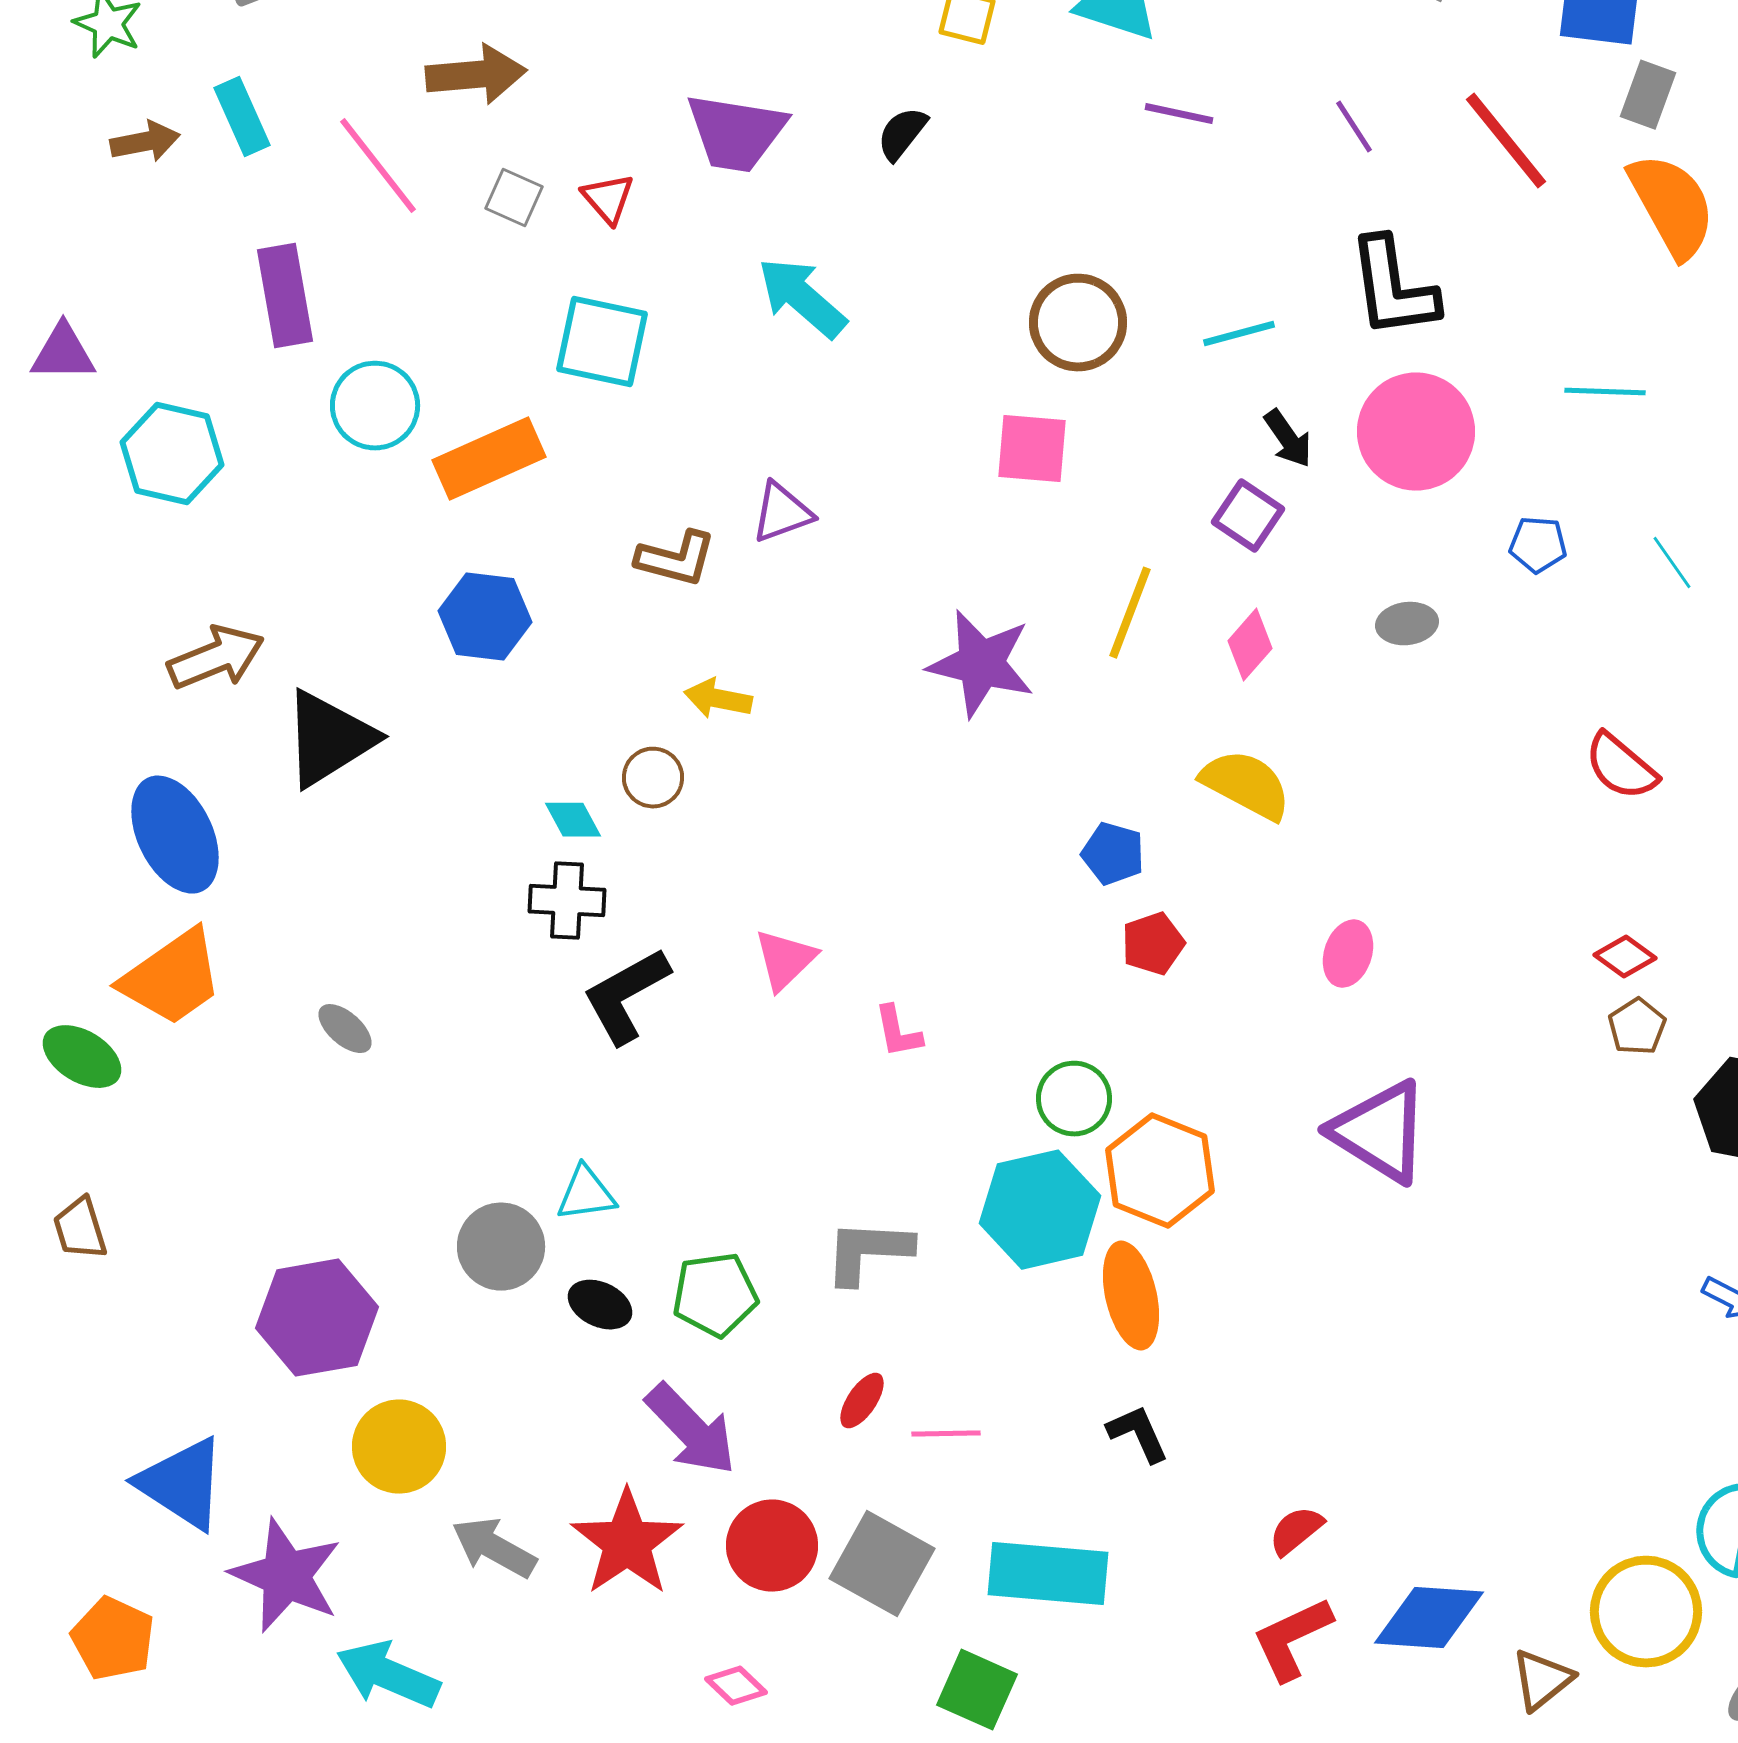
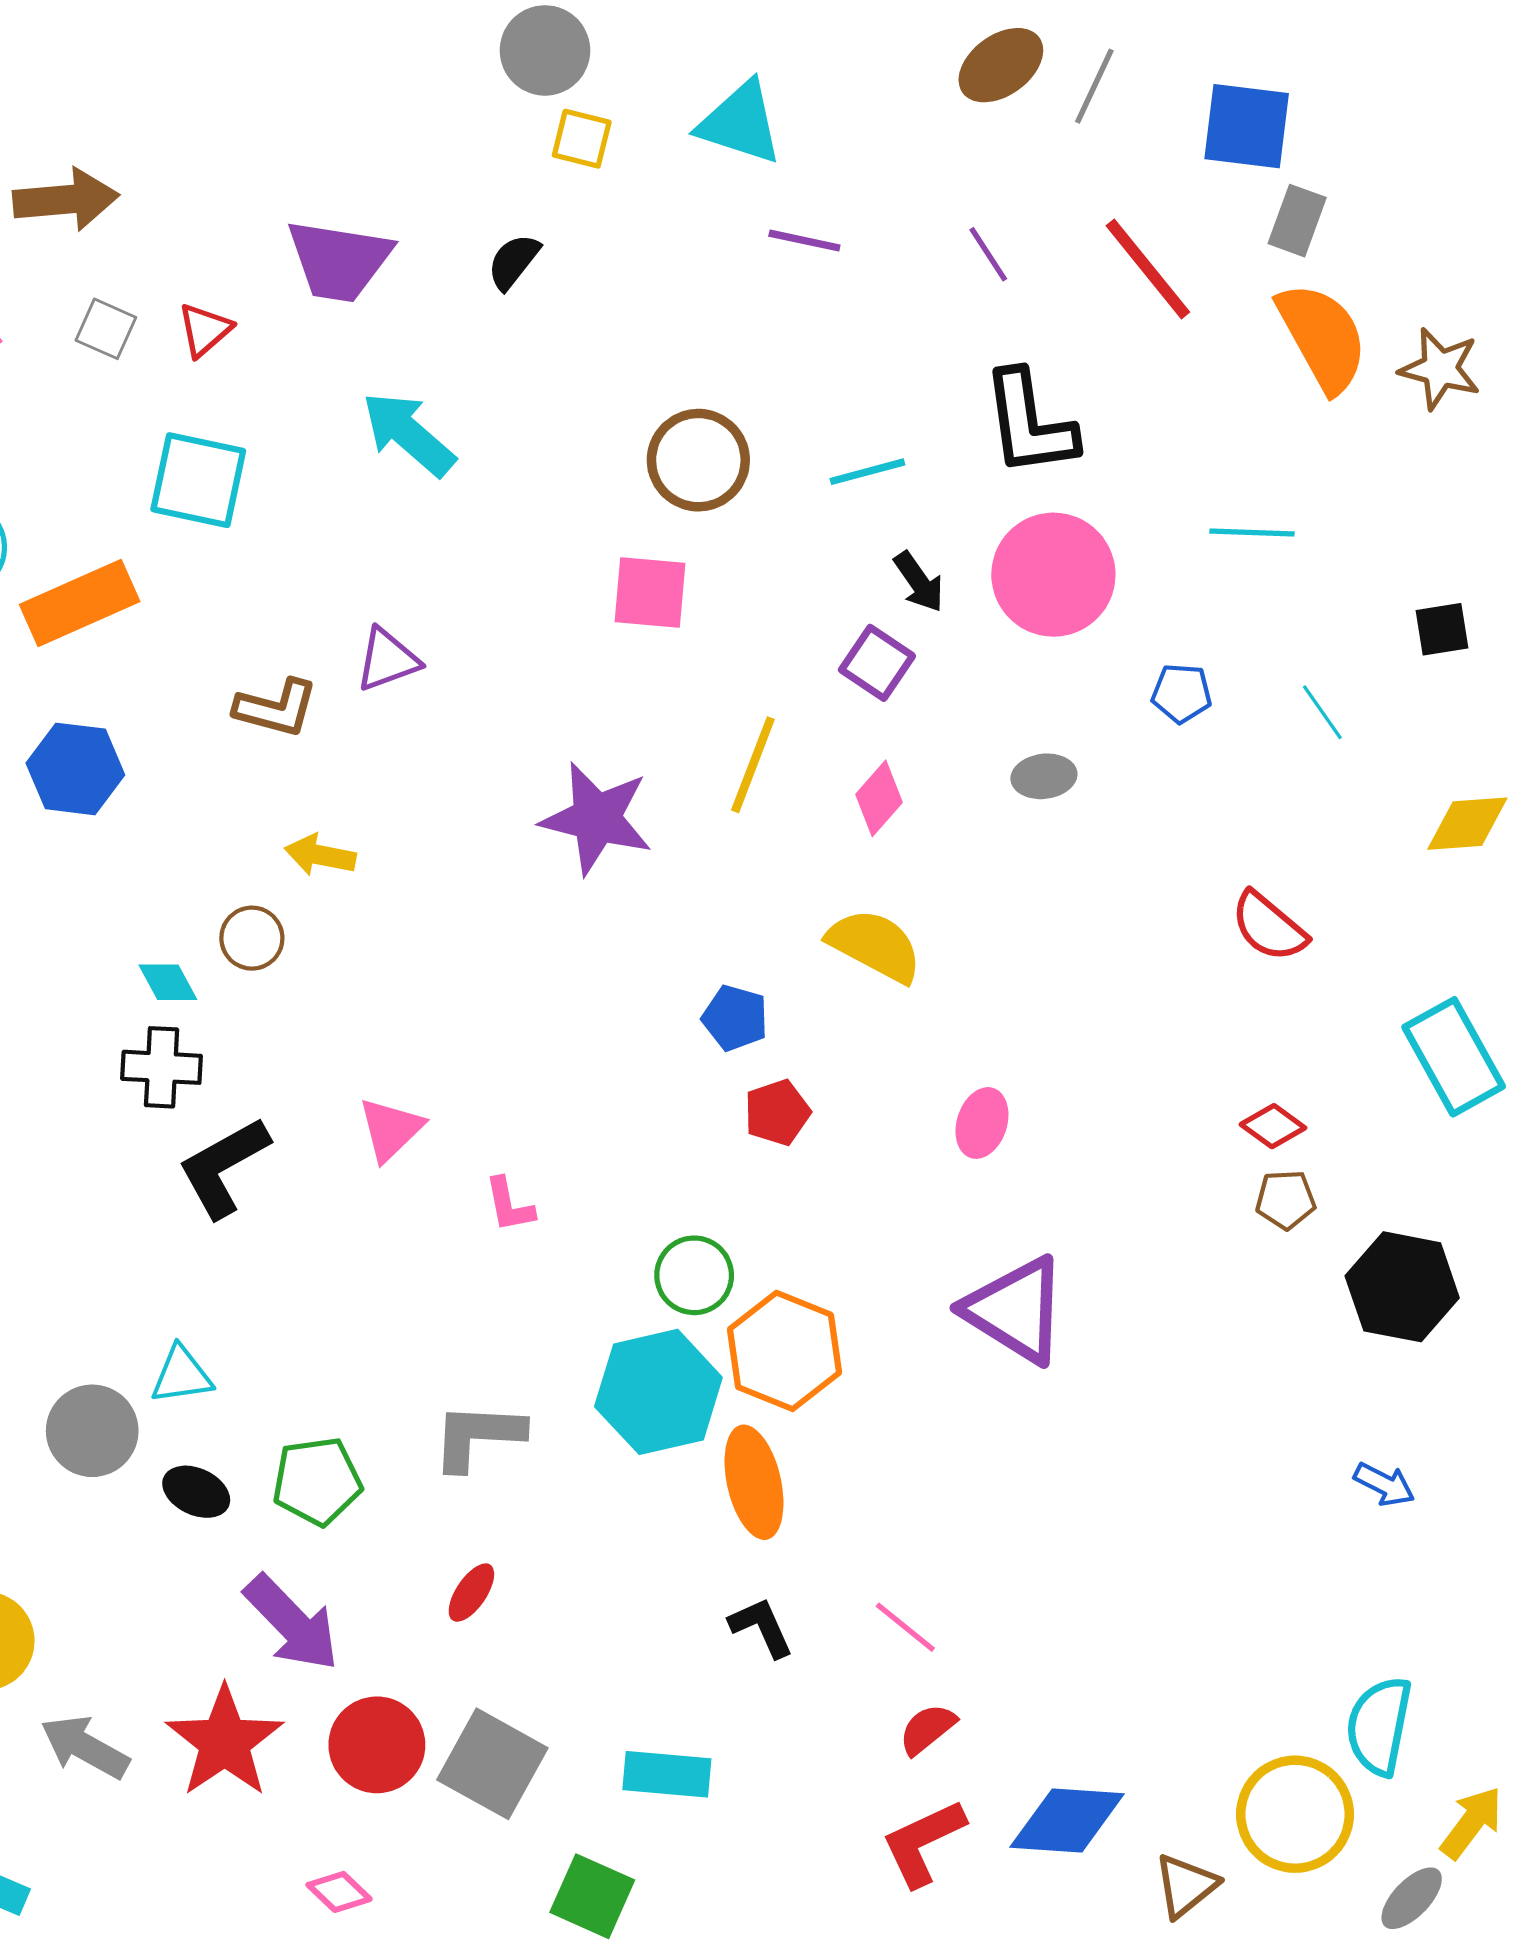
red triangle: (608, 199) -> (205, 330), turned 30
brown pentagon: (1637, 1027) -> (1286, 1200), turned 30
pink line: (946, 1434) -> (905, 1627), moved, turned 40
cyan rectangle: (1048, 1574) -> (667, 1774), size x0.7

